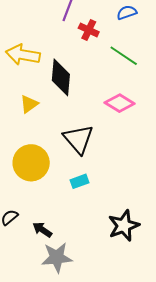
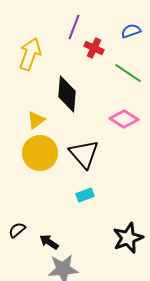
yellow arrow: (23, 55) -> (30, 54), moved, turned 100
yellow circle: (31, 163) -> (40, 153), moved

